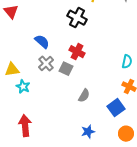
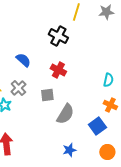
gray cross: (46, 64) -> (18, 88), moved
gray square: (66, 69) -> (47, 95), moved, turned -32
gray semicircle: (84, 96) -> (65, 114), size x1.5

